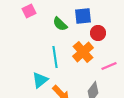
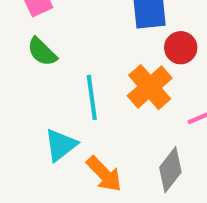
green semicircle: (60, 24) -> (42, 52), moved

